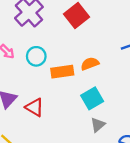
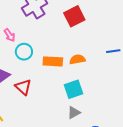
cyan circle: (36, 56) -> (24, 52), moved

